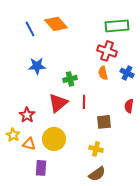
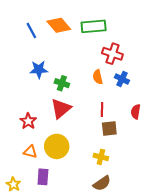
green rectangle: (117, 26) -> (94, 26), moved
orange semicircle: (103, 73) -> (98, 77), moved
blue cross: (127, 73) -> (122, 79), moved
green cross: (70, 79) -> (62, 83), moved, turned 32
red line: (84, 102) -> (102, 110), moved
yellow star: (13, 135) -> (13, 184), moved

